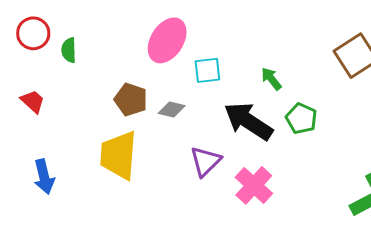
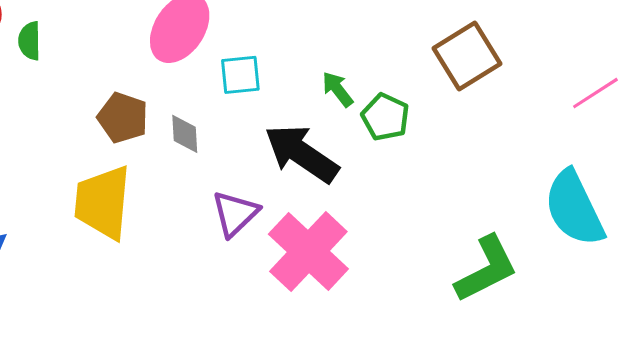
gray diamond: (172, 110) -> (185, 134), turned 72
green pentagon: (301, 118) -> (385, 117), moved
pink cross: (254, 185) -> (308, 251), size x1.4

